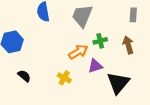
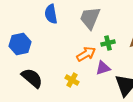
black semicircle: (24, 76) -> (32, 78), size x1.6

